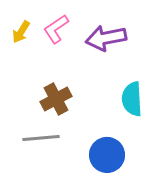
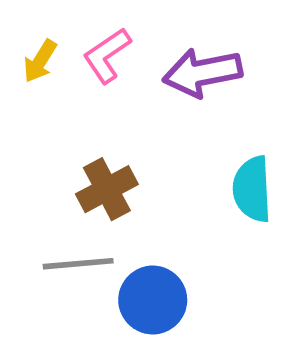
blue circle: (107, 155) -> (153, 300), moved

